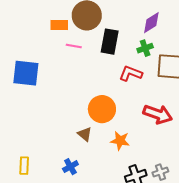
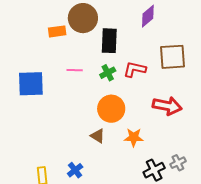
pink line: (74, 46) -> (75, 70), moved
green cross: (145, 48) -> (108, 73), moved
blue cross: (70, 167) -> (75, 170), moved

